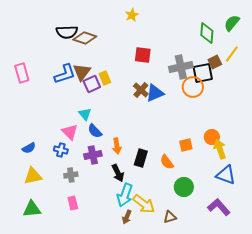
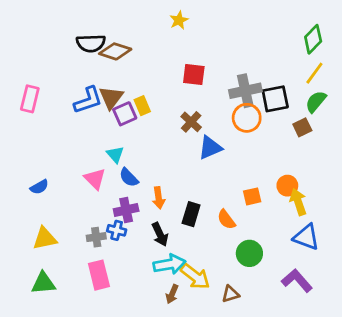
green semicircle: (232, 23) -> (316, 102), moved
green diamond: (207, 33) -> (313, 39), moved, turned 40
brown square: (215, 62) -> (302, 127), moved
pink rectangle: (22, 73) -> (30, 99), turned 30
orange circle: (193, 87) -> (247, 118), moved
blue triangle: (155, 93) -> (210, 148), moved
blue semicircle: (29, 148) -> (39, 187), moved
blue cross: (61, 150) -> (117, 230), moved
cyan arrow: (125, 195) -> (169, 264), turned -120
pink rectangle: (73, 203) -> (99, 275), size x1.5

